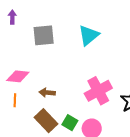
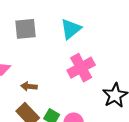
pink cross: (98, 91) -> (81, 68), moved

